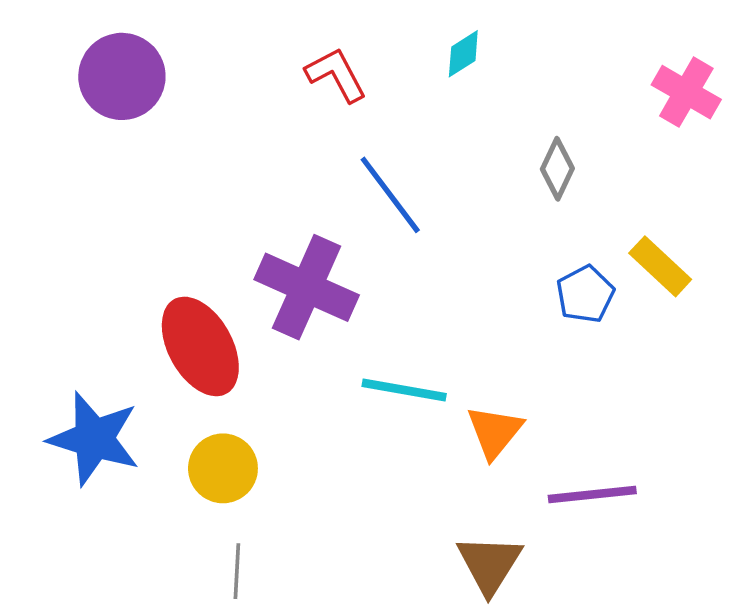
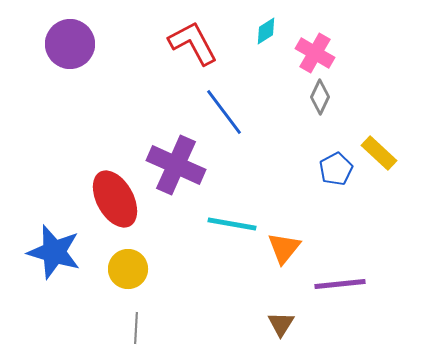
red L-shape: (336, 75) -> (193, 43), size x1.4
pink cross: (686, 92) -> (315, 53), moved
brown triangle: (489, 564) -> (281, 324), size x0.7

